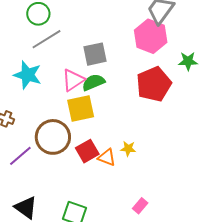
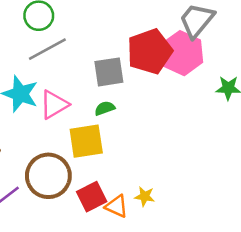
pink triangle: (73, 80) -> (54, 105), moved
green semicircle: (93, 82) -> (105, 108), size x0.7
red pentagon: (154, 84) -> (150, 51), moved

